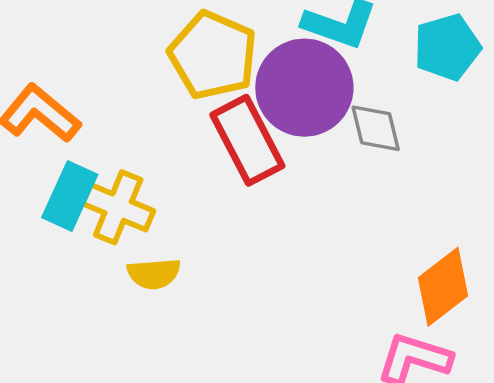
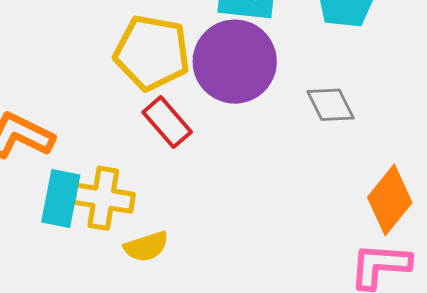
gray diamond: (376, 128) -> (331, 105), moved
red rectangle: (247, 140) -> (167, 122), moved, size x0.7

